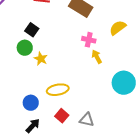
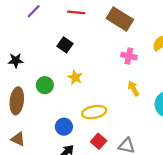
green circle: (25, 48) -> (45, 85), moved
yellow arrow: (97, 57) -> (133, 89), moved

